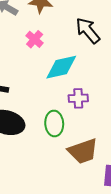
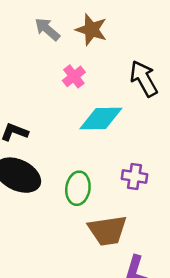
purple cross: (78, 98) -> (135, 177), moved

